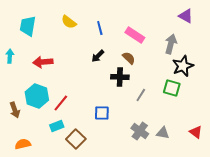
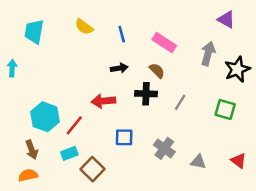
black arrow: (98, 56) -> (119, 68), turned -144
red arrow: (43, 62) -> (103, 101), moved
black star: (183, 66) -> (237, 69), moved
green square: (172, 88) -> (225, 109), moved
gray line: (141, 95) -> (180, 102), moved
brown arrow: (15, 110) -> (32, 150), moved
gray cross: (140, 131) -> (164, 148), moved

